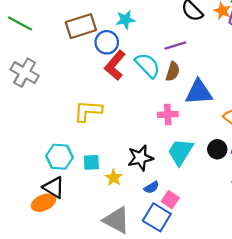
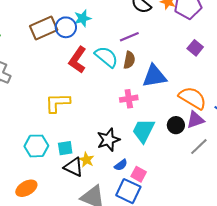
blue circle: (107, 42) -> (66, 27), moved
black triangle: (54, 187) -> (73, 167), moved

